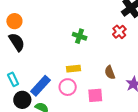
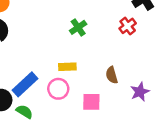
green cross: (80, 36) -> (78, 27), turned 32

